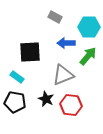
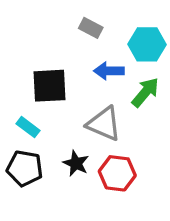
gray triangle: (63, 75) -> (104, 124), turned 45

